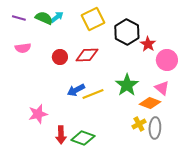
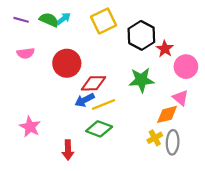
red diamond: (87, 55) -> (94, 83), moved
red circle: (60, 57) -> (67, 63), size x1.6
green star: (127, 85) -> (141, 80), moved, turned 30
orange diamond: (150, 103) -> (167, 114), turned -35
pink star: (38, 114) -> (30, 127), moved, turned -30
green diamond: (83, 138) -> (99, 129), moved

